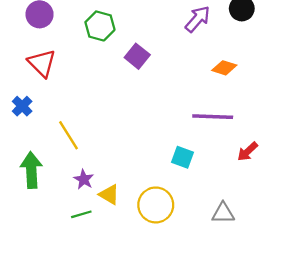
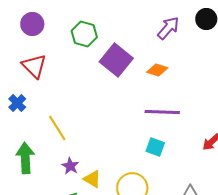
purple square: (137, 56) -> (116, 60), size x1.5
orange diamond: (224, 68) -> (157, 70), moved
purple line: (213, 117) -> (162, 112), moved

